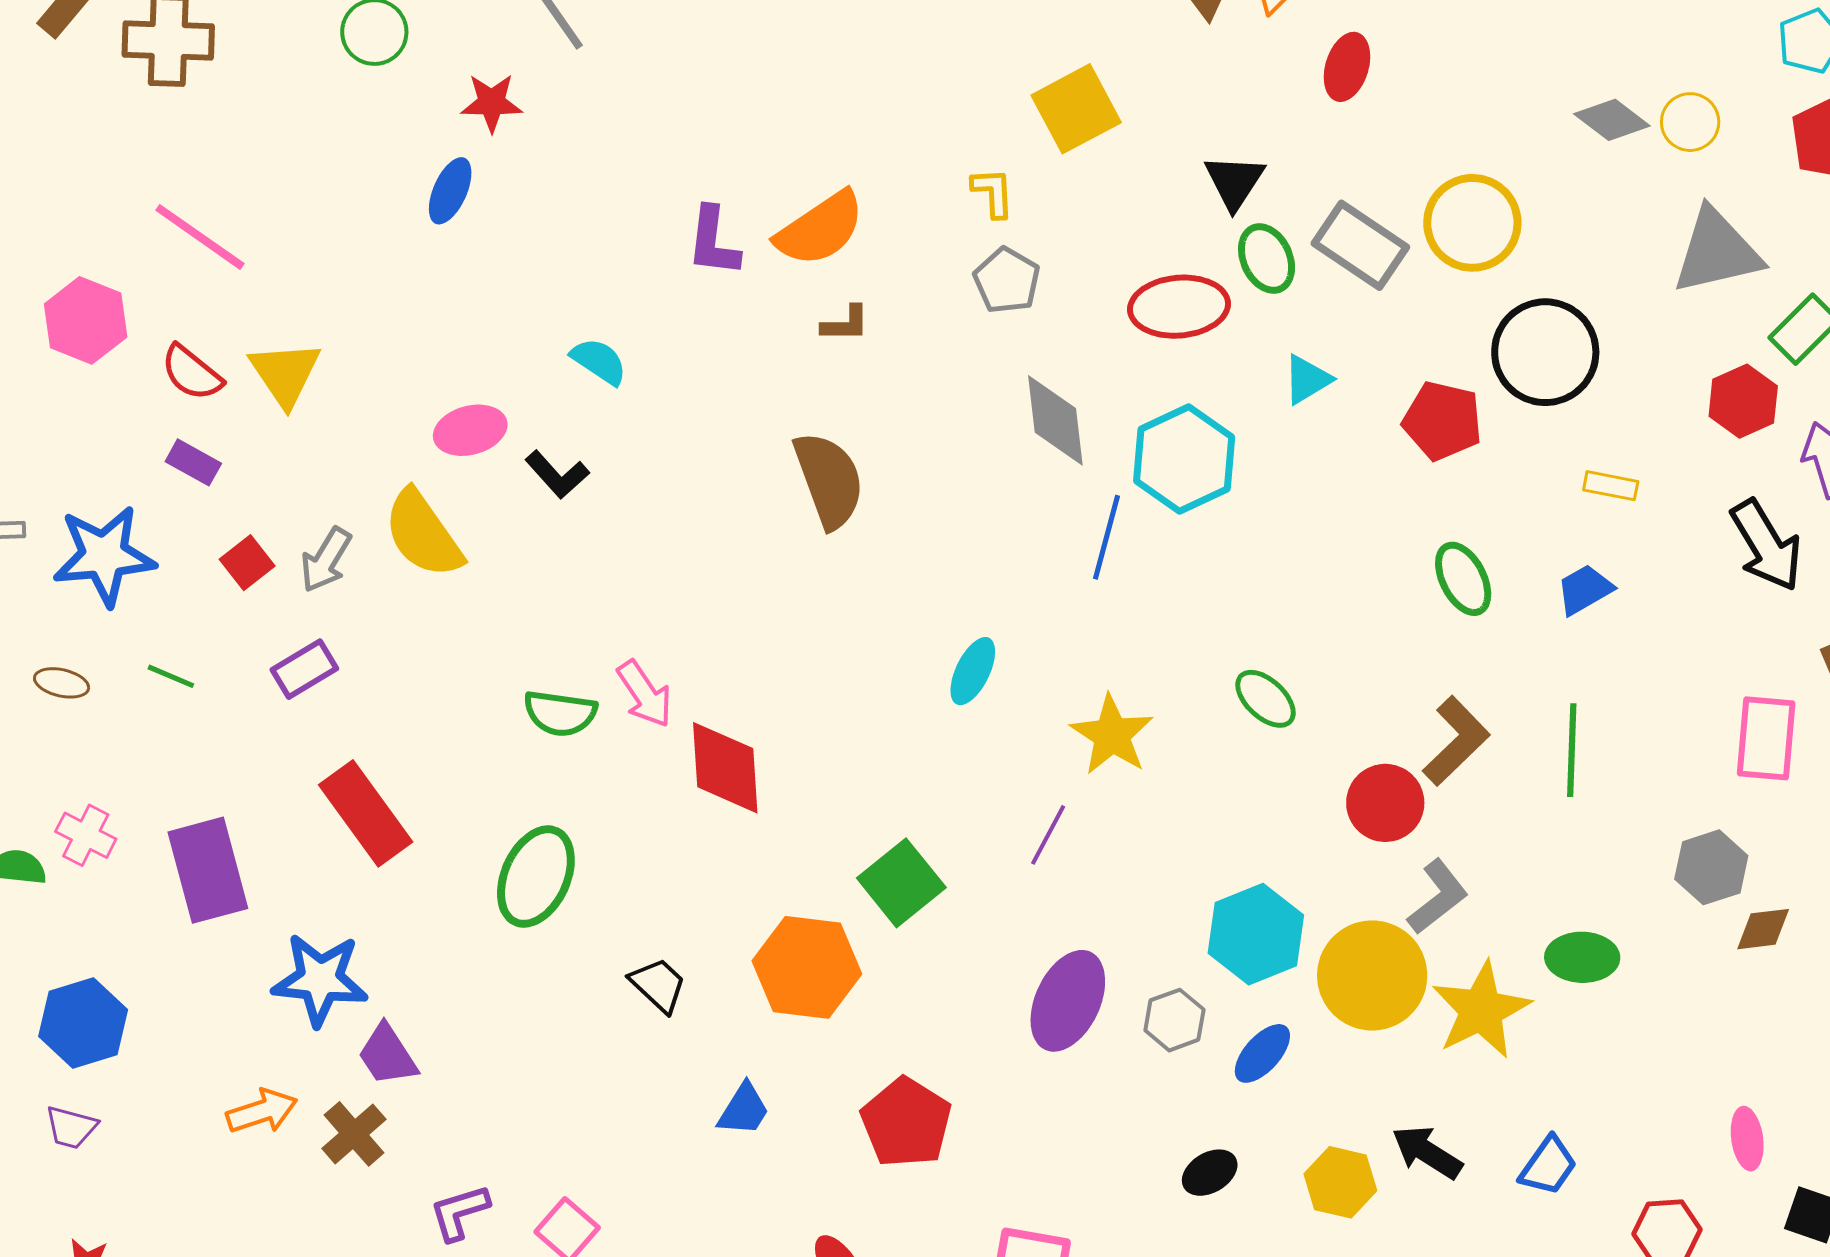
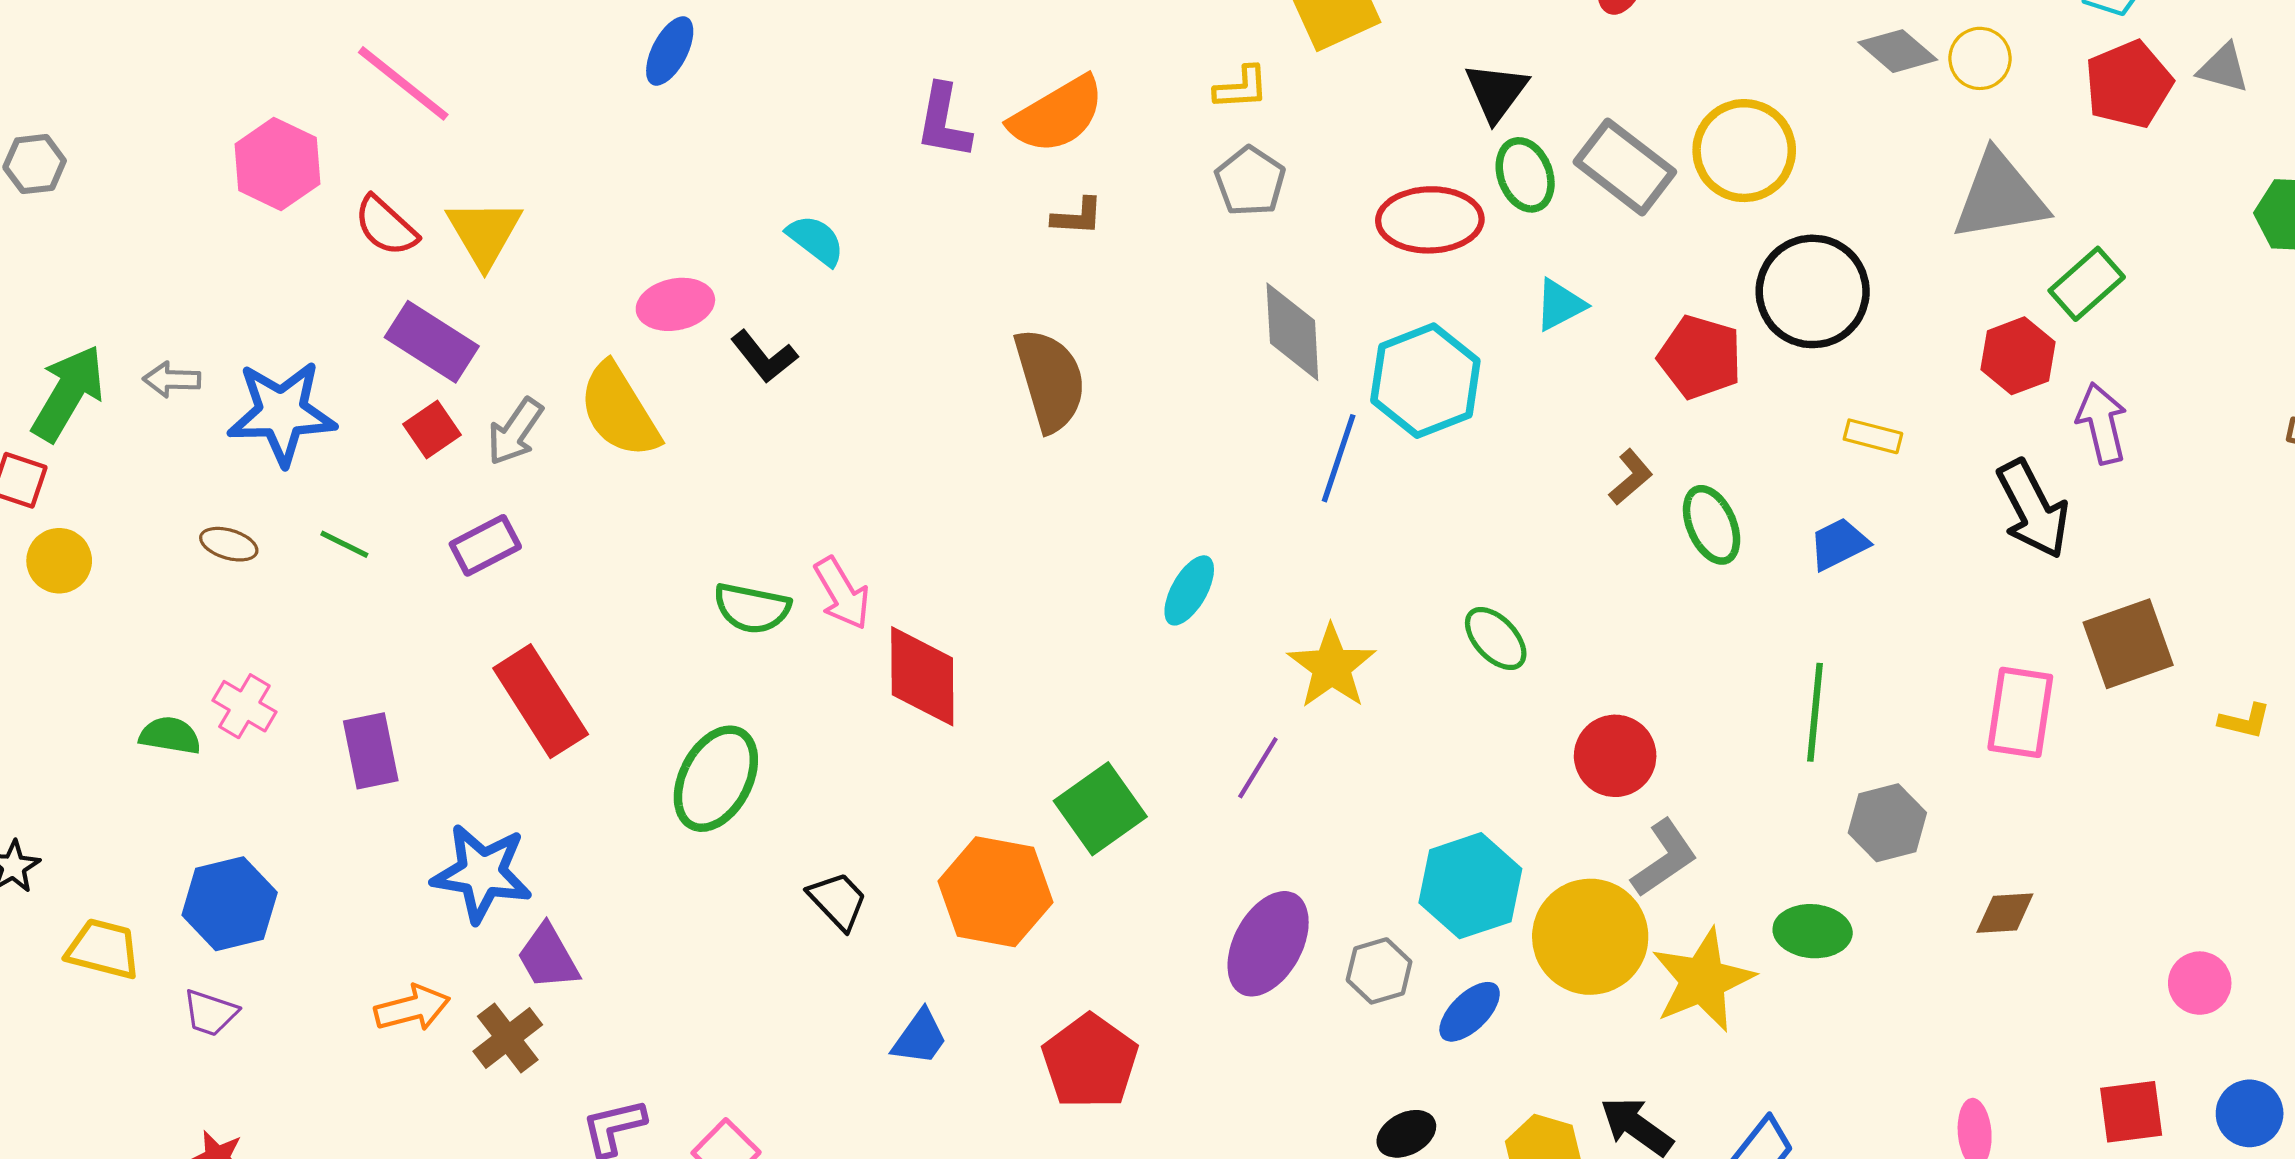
yellow L-shape: (993, 193) -> (1241, 88), turned 86
purple rectangle: (193, 462) -> (432, 342), moved, size x1.6
brown L-shape: (1456, 741) -> (1631, 477), moved, size x0.6
gray hexagon: (1711, 867) -> (1887, 823), moved
purple rectangle: (208, 870) -> (371, 751), size x0.7

